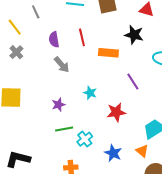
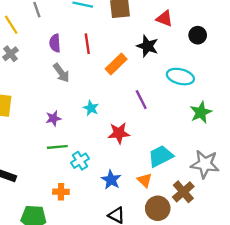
orange rectangle: (108, 53) -> (116, 64), turned -54

